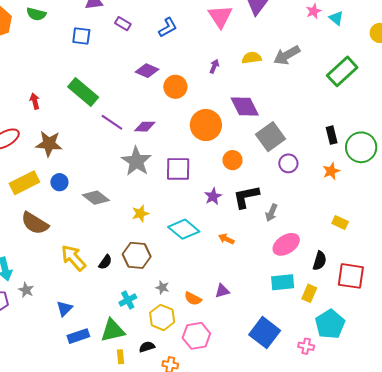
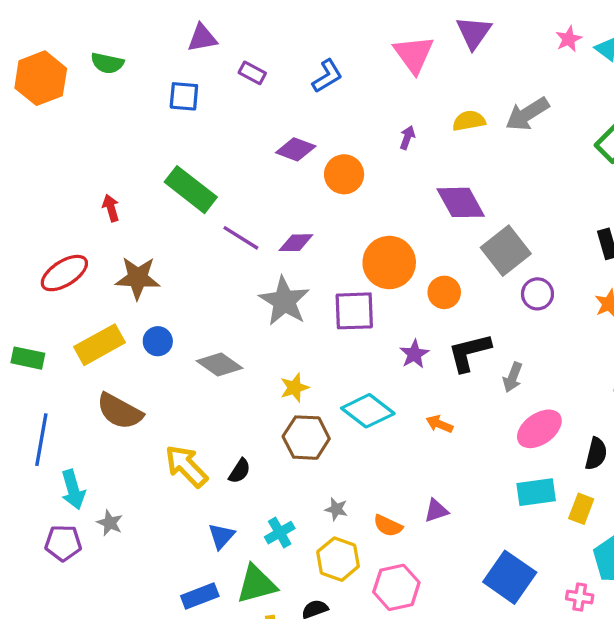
orange circle: (206, 125) -> (389, 263), moved
brown hexagon: (137, 255) -> (306, 438), moved
blue triangle: (64, 308) -> (221, 536), moved

